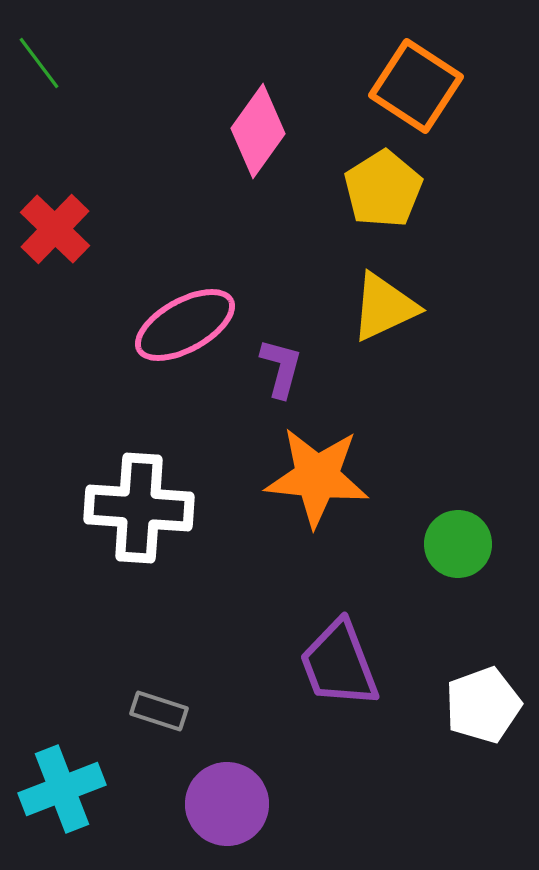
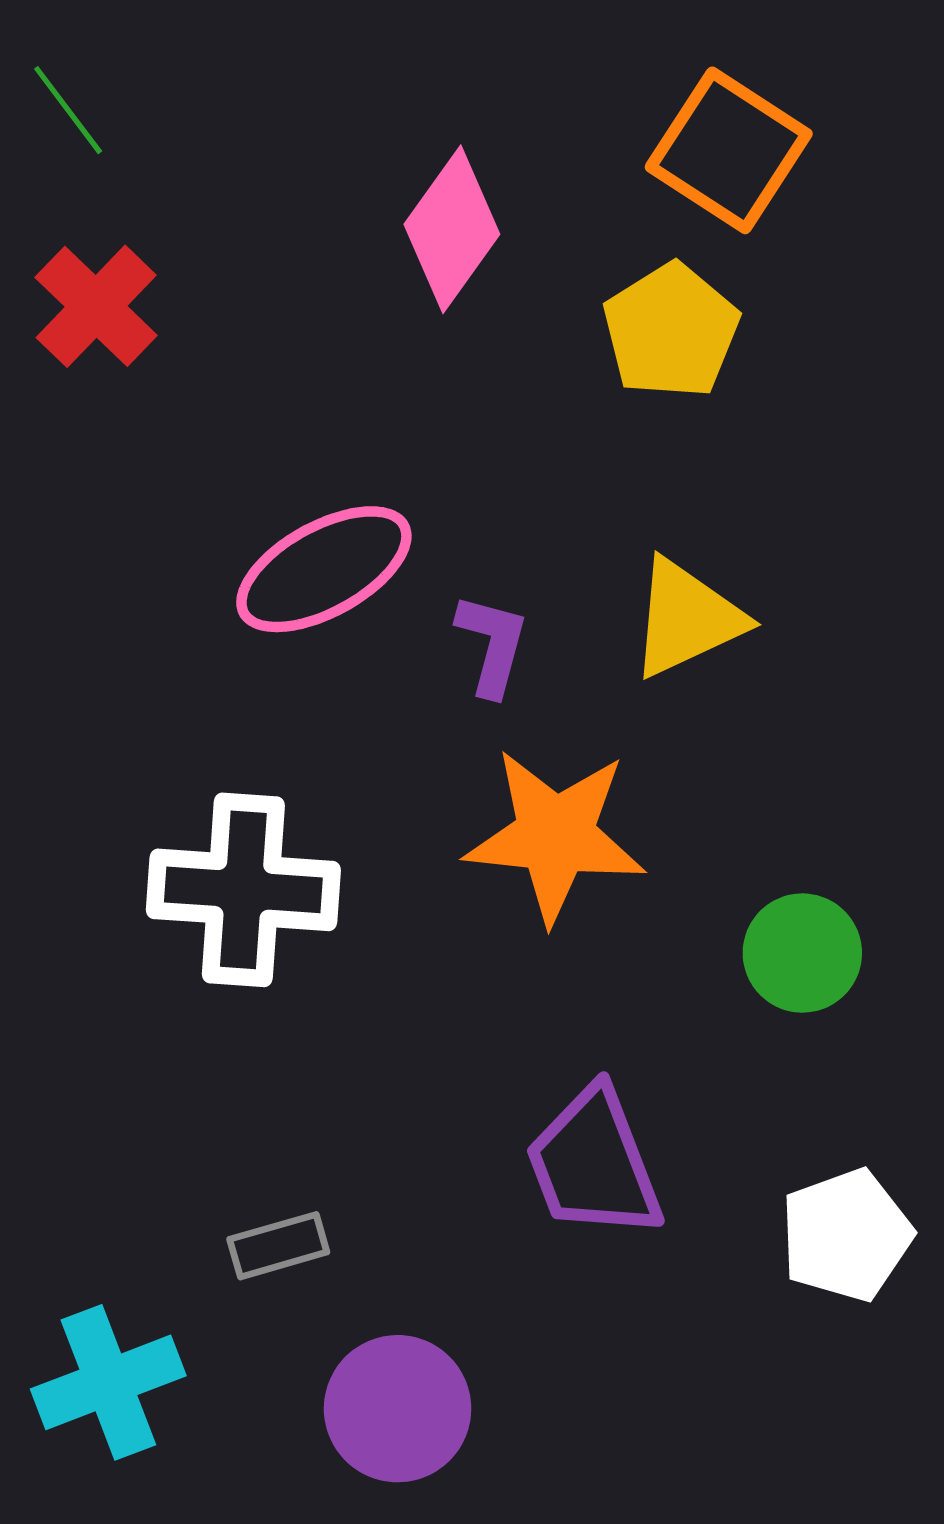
red cross: (55, 229) -> (96, 306), moved
yellow triangle: (384, 307) -> (687, 618), moved
gray rectangle: (159, 711) -> (278, 1246), turned -34

